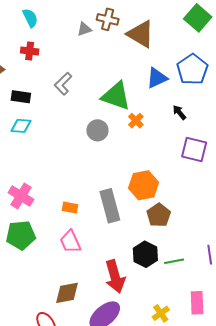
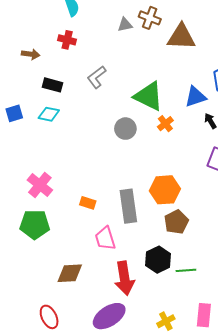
brown triangle: (141, 34) -> (181, 37), turned -36
blue triangle: (157, 78) -> (195, 97), moved
pink trapezoid: (70, 242) -> (105, 238), moved
brown diamond: (67, 293) -> (70, 273), moved

